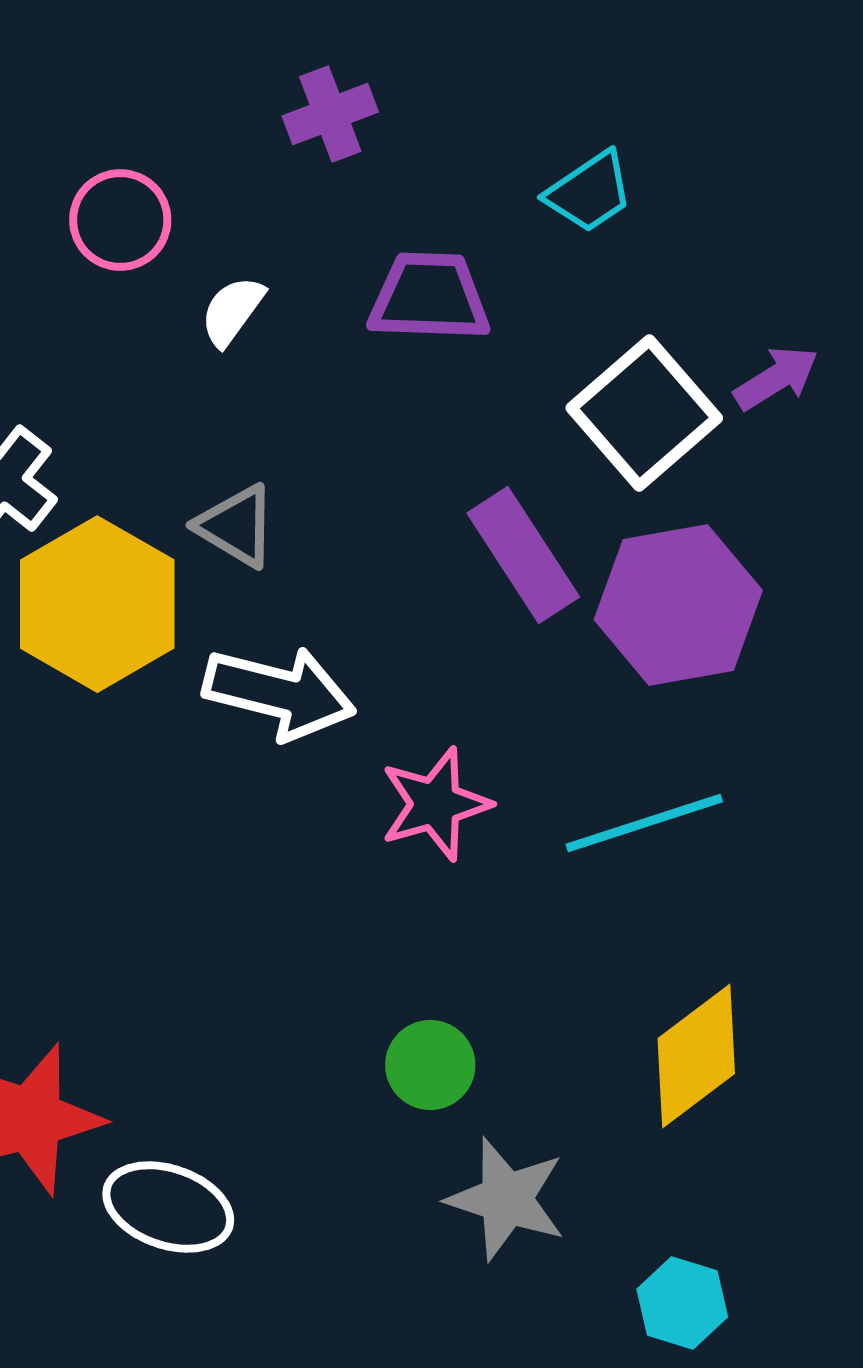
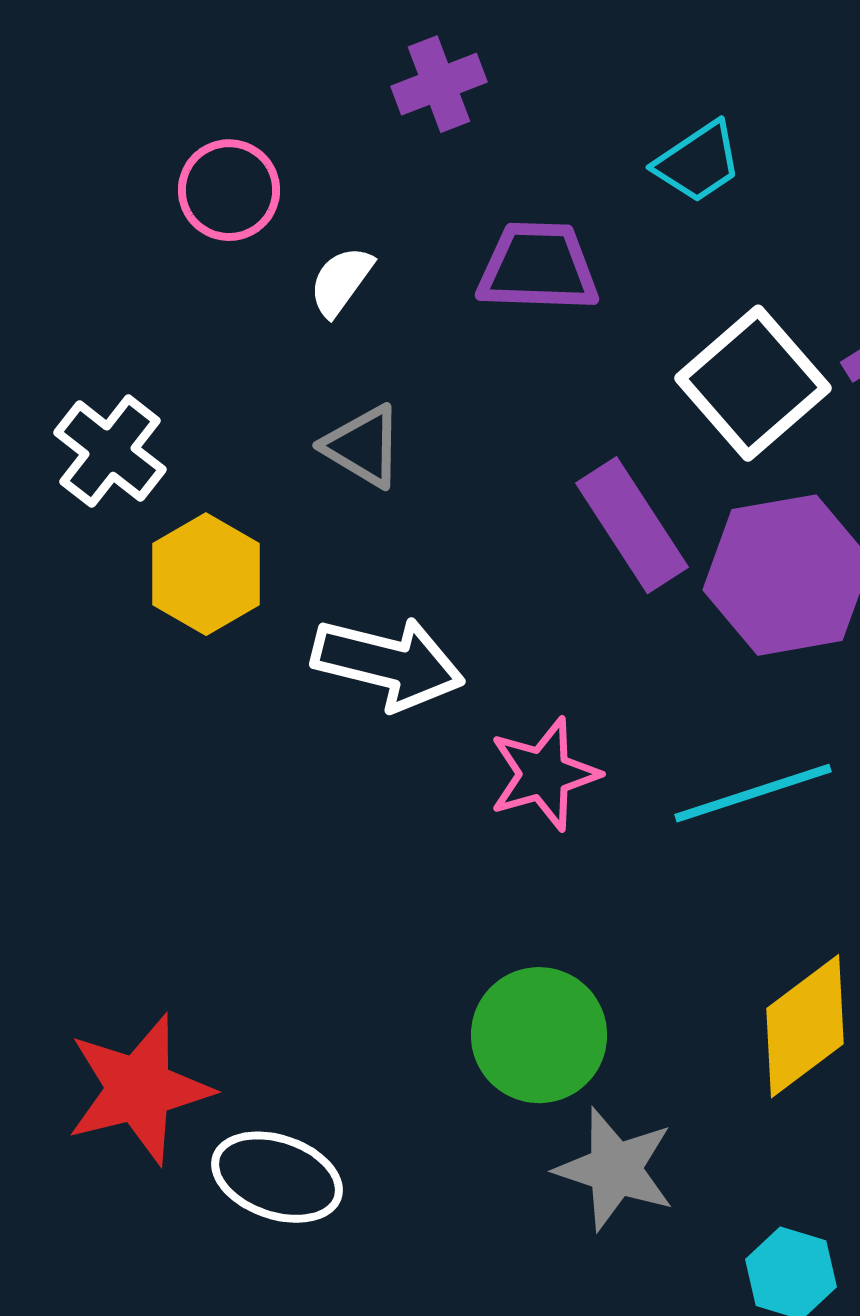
gray triangle: (236, 526) -> (363, 446), moved
yellow hexagon: (97, 604) -> (206, 574), size x0.7
green circle: (430, 1065) -> (539, 1035), size x1.5

